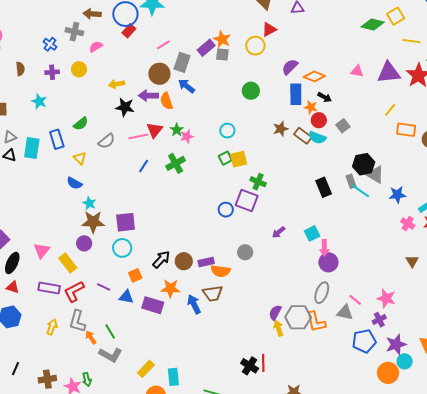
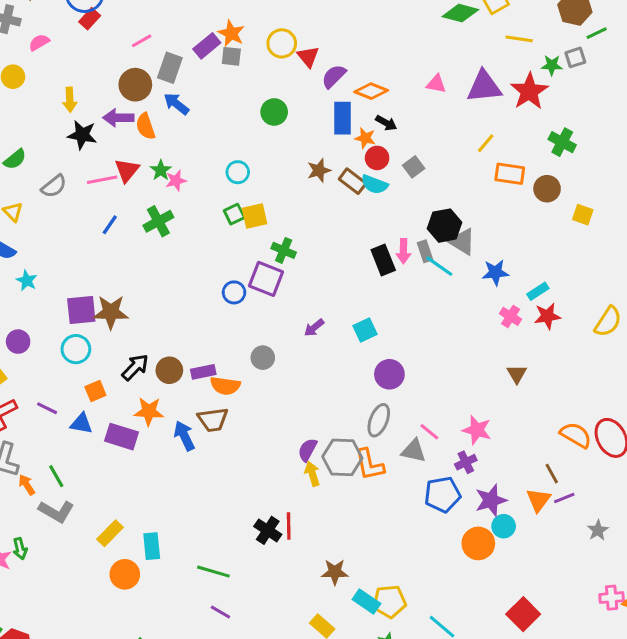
red triangle: (269, 29) -> (308, 57), moved, turned -42
yellow arrow: (116, 84) -> (70, 100), turned -84
brown star: (93, 222) -> (111, 312), moved
pink arrow: (324, 248) -> (403, 251), moved

